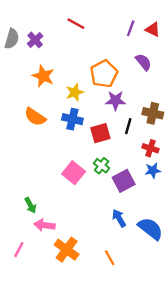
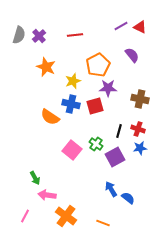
red line: (76, 24) -> (75, 35), moved, turned -35
purple line: (131, 28) -> (121, 26), turned 40
orange semicircle: (35, 117) -> (50, 117), moved
black line: (128, 126) -> (119, 131), moved
red square: (100, 133) -> (95, 106), moved
blue semicircle: (150, 229) -> (128, 198), moved, size x0.6
orange line: (110, 258) -> (103, 223), turned -40

